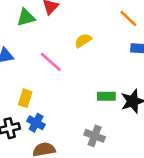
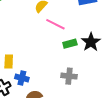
pink line: (51, 62) -> (55, 24), moved

